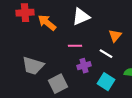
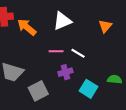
orange triangle: (115, 36) -> (105, 26), moved
white line: (106, 54) -> (78, 53), moved

